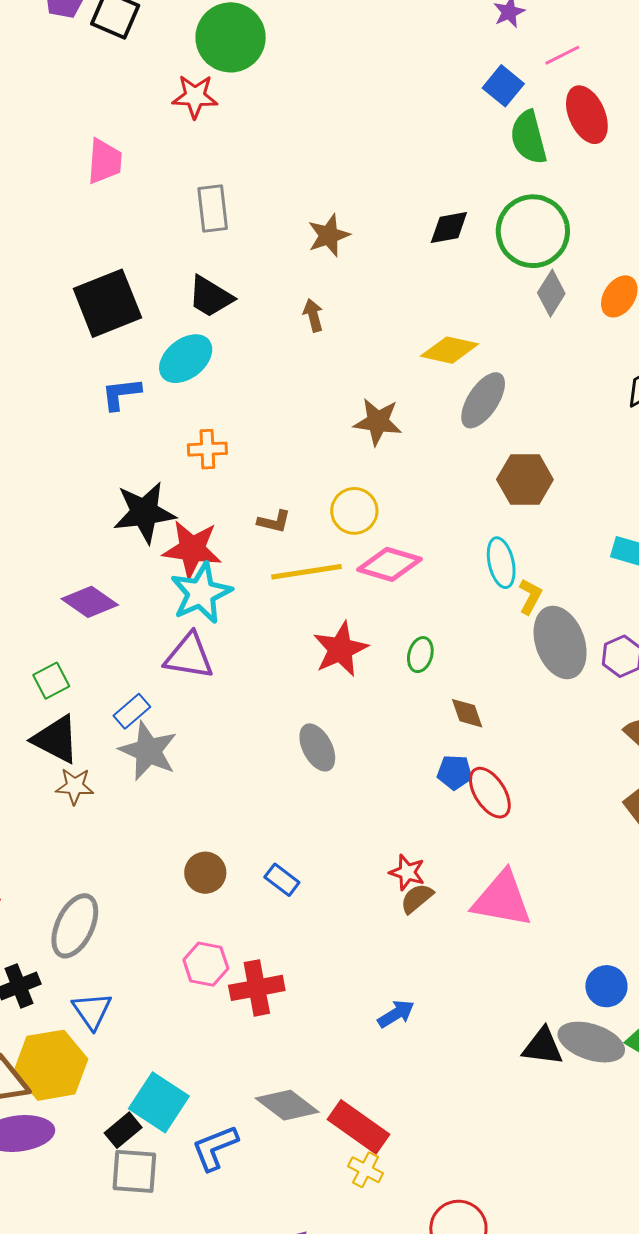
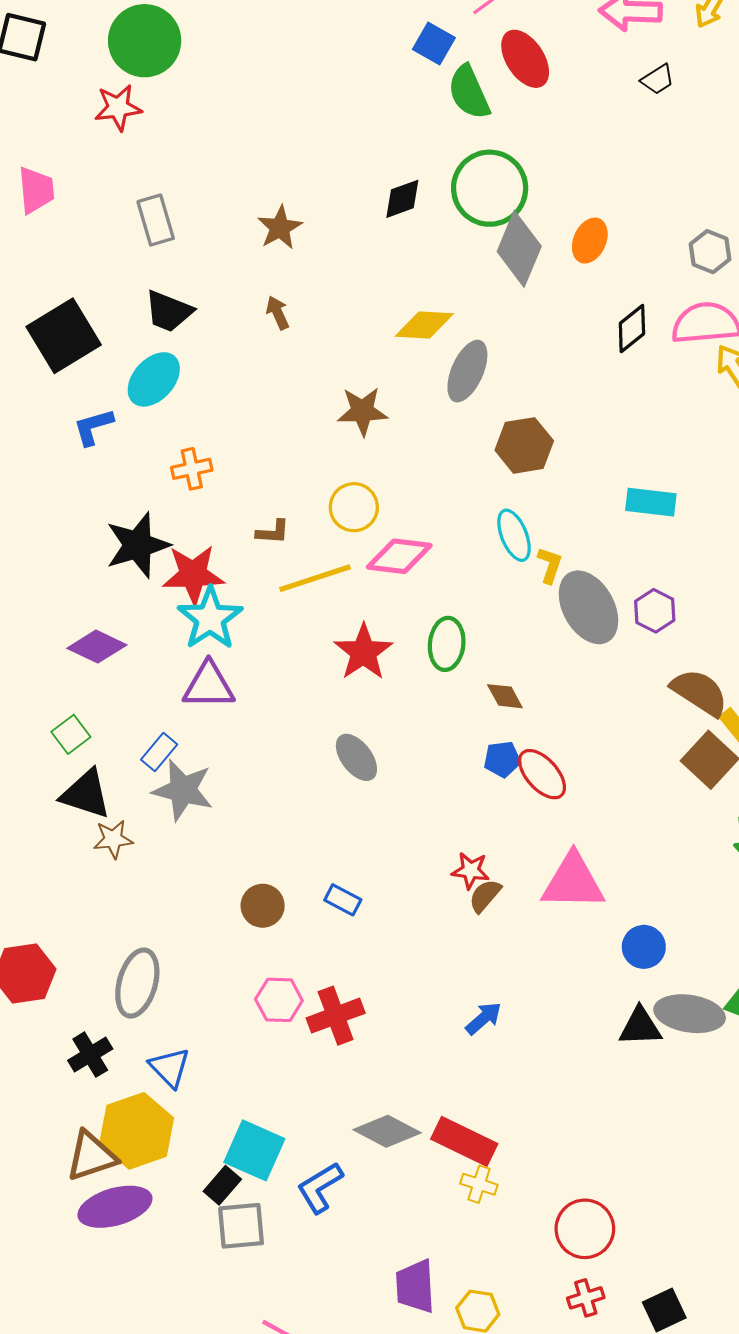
gray diamond: (551, 293) -> (519, 249), size x1.5
green ellipse: (420, 655) -> (447, 644), size x1.4
blue circle: (606, 986) -> (644, 947), moved

